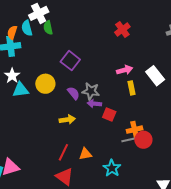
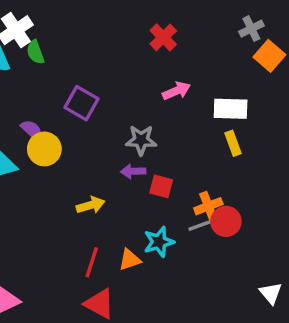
pink arrow: (125, 70) -> (176, 91), moved
white rectangle: (155, 76) -> (231, 109), turned -42
yellow rectangle: (132, 88) -> (233, 143), moved
gray star: (91, 91) -> (141, 140), moved
purple semicircle: (73, 93) -> (32, 130), moved
cyan star: (112, 168) -> (159, 242), moved, turned 30

